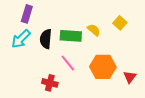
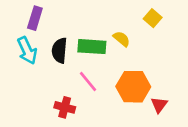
yellow square: (120, 23) -> (153, 18), moved
cyan arrow: (21, 39) -> (27, 50), turned -70
red triangle: (130, 77) -> (159, 105), moved

